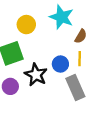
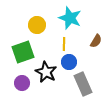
brown semicircle: (81, 36) -> (96, 41), moved
yellow line: (80, 59) -> (64, 44), moved

